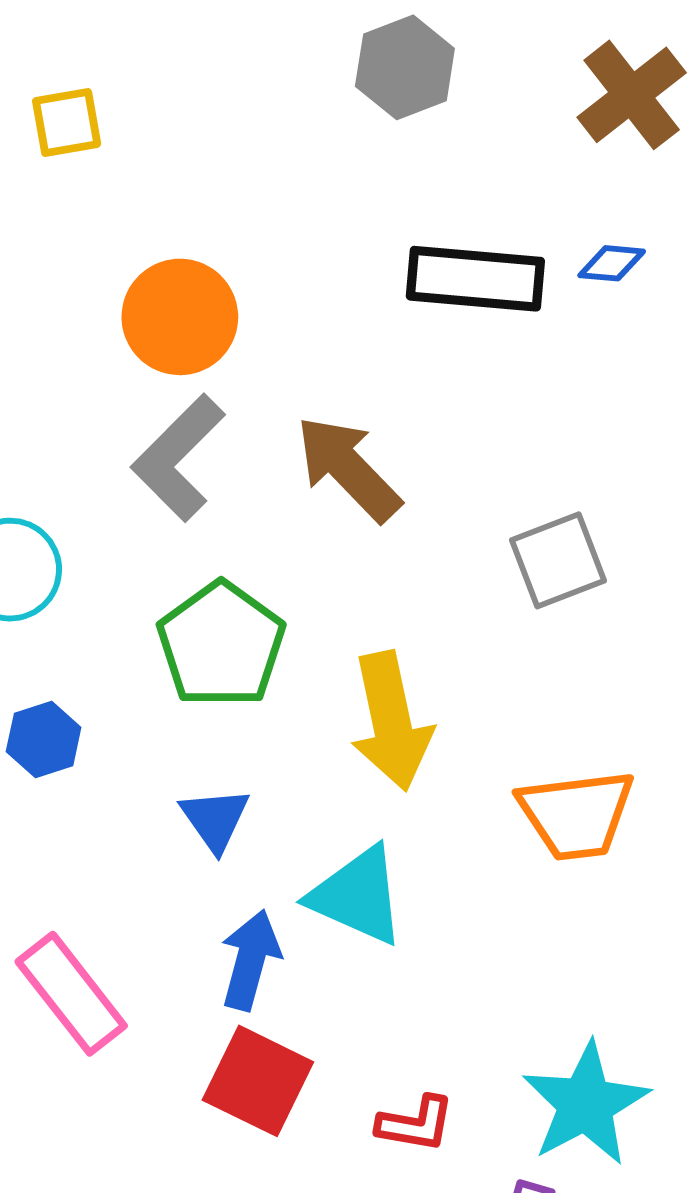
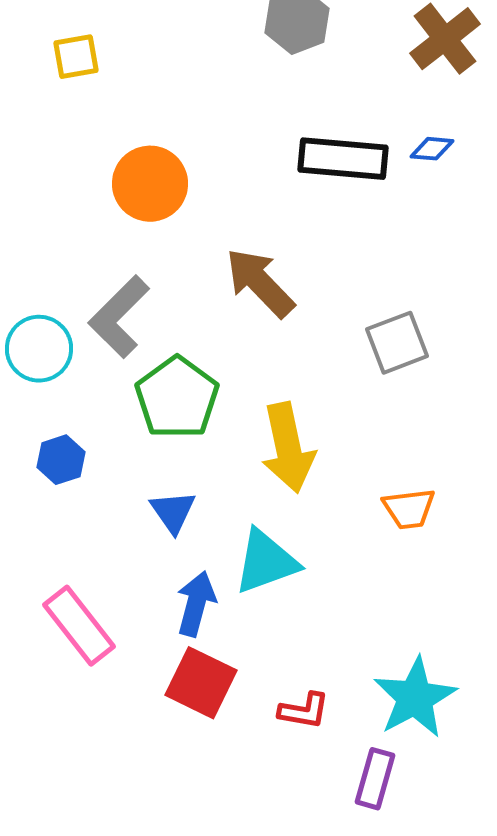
gray L-shape: (178, 458) -> (119, 317), moved
orange trapezoid: (576, 815) -> (409, 509), size x0.7
cyan triangle: (357, 896) -> (266, 562), turned -44

